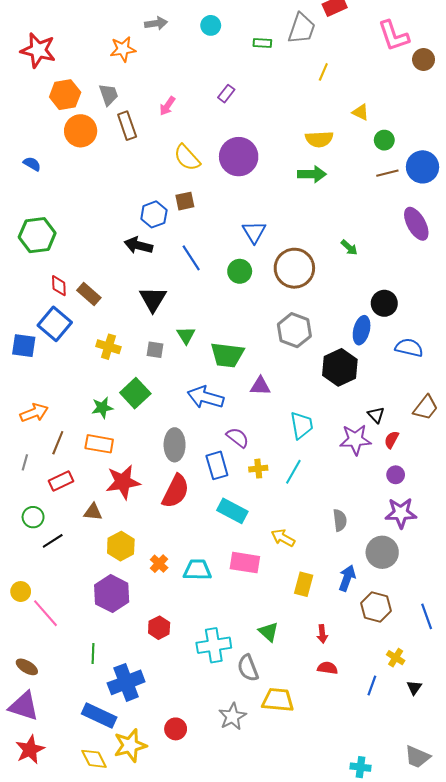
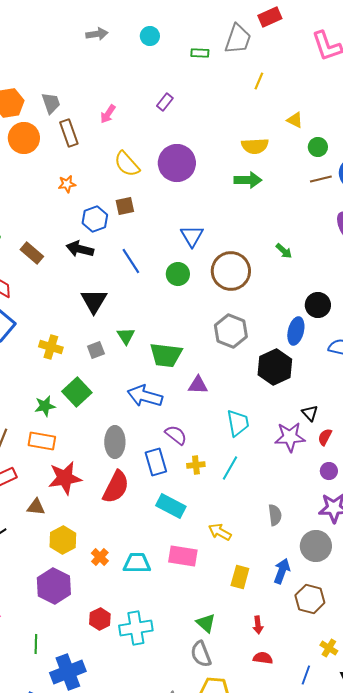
orange star: (123, 49) -> (67, 184), moved, size x0.7
brown rectangle: (89, 294) -> (32, 253), moved
gray square: (155, 350) -> (96, 350), turned -30
cyan cross: (214, 645) -> (136, 628), moved
gray semicircle: (248, 668) -> (201, 654), moved

